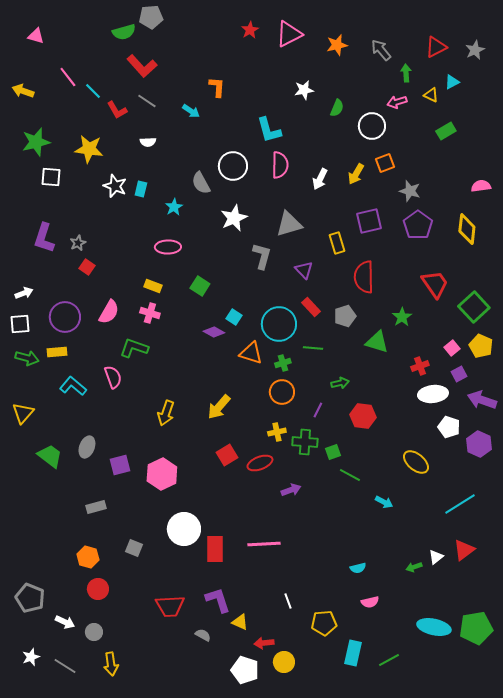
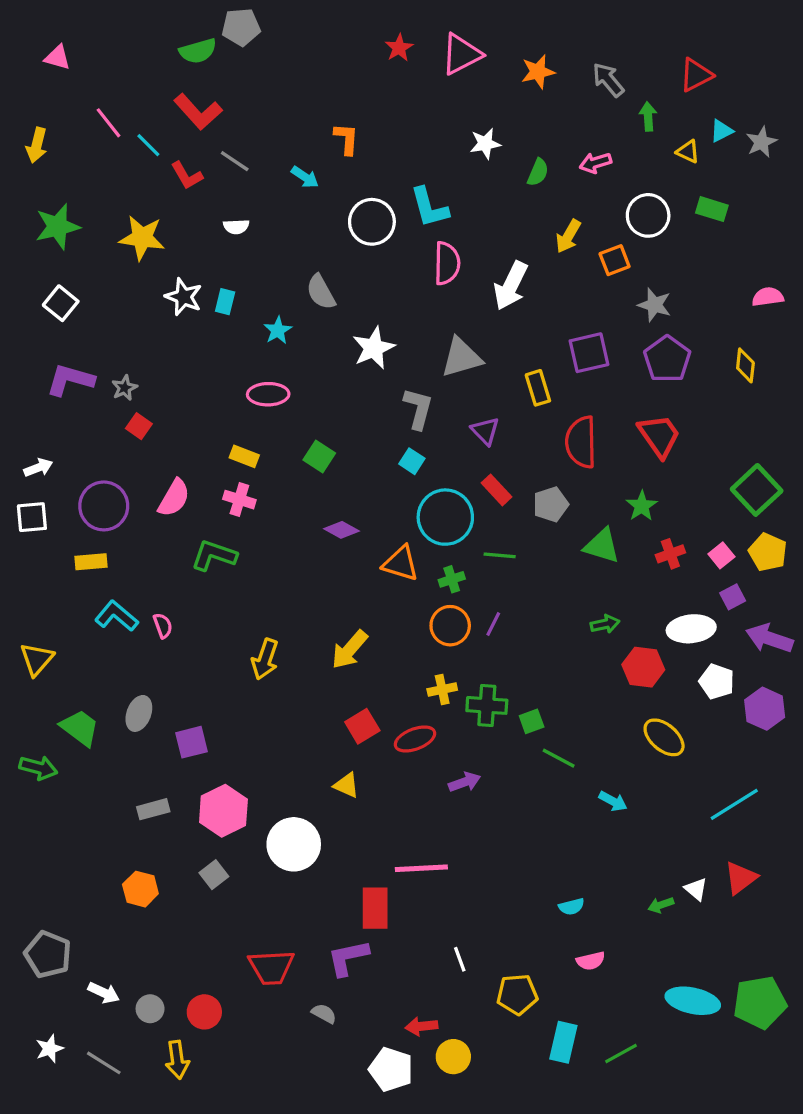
gray star: (475, 50) -> (761, 142), moved
red L-shape: (142, 66) -> (198, 112), moved
yellow arrow: (23, 91) -> (37, 145), turned -95
pink arrow: (397, 102) -> (595, 163), moved
white circle: (372, 126) -> (648, 215), moved
green rectangle: (446, 131) -> (712, 209), turned 48
white circle: (233, 166) -> (372, 222), moved
yellow arrow: (356, 174) -> (568, 236), moved
white square: (51, 177) -> (61, 303), moved, turned 35
white arrow: (320, 179) -> (511, 286), size x1.4
yellow diamond: (467, 229) -> (745, 365), size x0.7
purple L-shape: (44, 238) -> (70, 380), turned 88
red trapezoid: (435, 284) -> (659, 436), moved
cyan square: (234, 317) -> (412, 461), moved
green arrow: (27, 358) -> (38, 768), moved
red cross: (420, 366) -> (670, 554), moved
pink semicircle: (113, 377) -> (163, 626), moved, size x0.7
green arrow: (340, 383) -> (605, 624), moved
purple line: (318, 410) -> (493, 624), moved
red hexagon: (363, 416) -> (643, 667), moved
pink hexagon: (162, 474) -> (223, 811), moved
gray square: (134, 548) -> (214, 875), turned 30
red rectangle: (215, 549) -> (375, 908), moved
white triangle: (436, 557) -> (696, 889), turned -42
red circle: (98, 589) -> (204, 1012), moved
purple L-shape: (218, 600) -> (348, 958), turned -84
yellow triangle: (240, 622) -> (346, 785), moved

